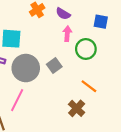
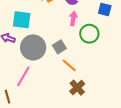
orange line: (89, 86) -> (69, 65), moved

